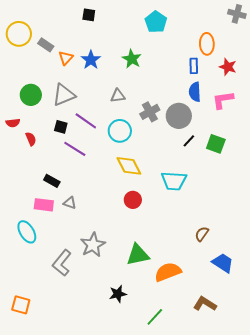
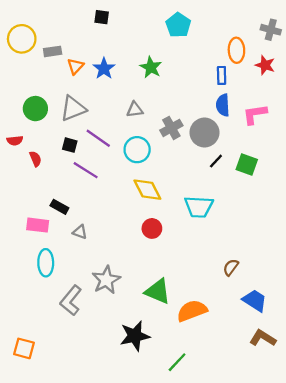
gray cross: (237, 14) -> (271, 30), moved
gray rectangle: (46, 45) -> (53, 51), turned -42
red star: (228, 67) -> (265, 65), moved
pink rectangle: (44, 205) -> (38, 225), moved
cyan ellipse: (27, 232) -> (46, 263), moved, turned 30
green triangle: (138, 255) -> (158, 291), turned 35
black star: (118, 294) -> (135, 336), size x1.5
brown L-shape: (205, 304) -> (263, 338), moved

